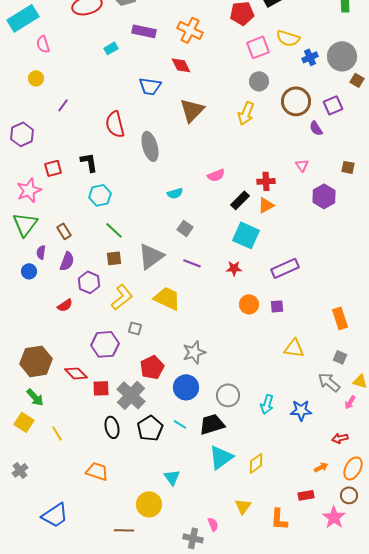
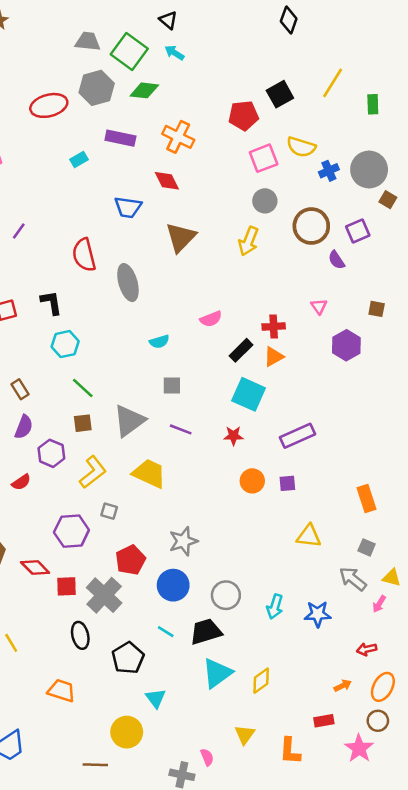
gray square: (185, 228) -> (172, 385), turned -35
black pentagon: (150, 428) -> (128, 658), moved

